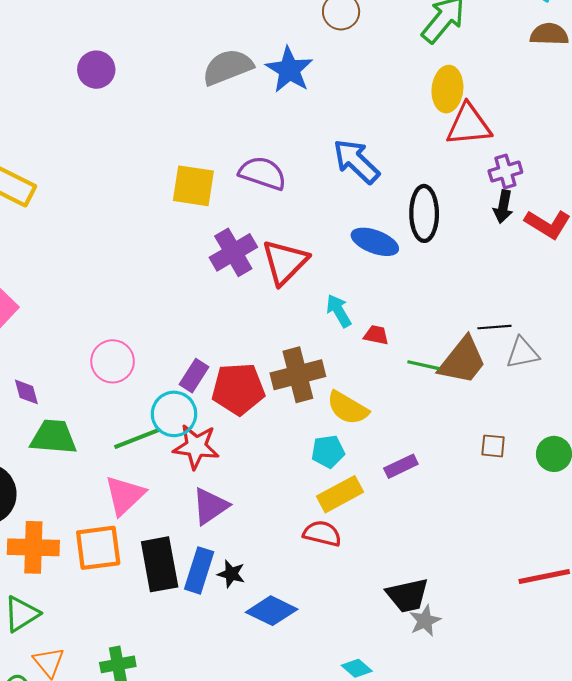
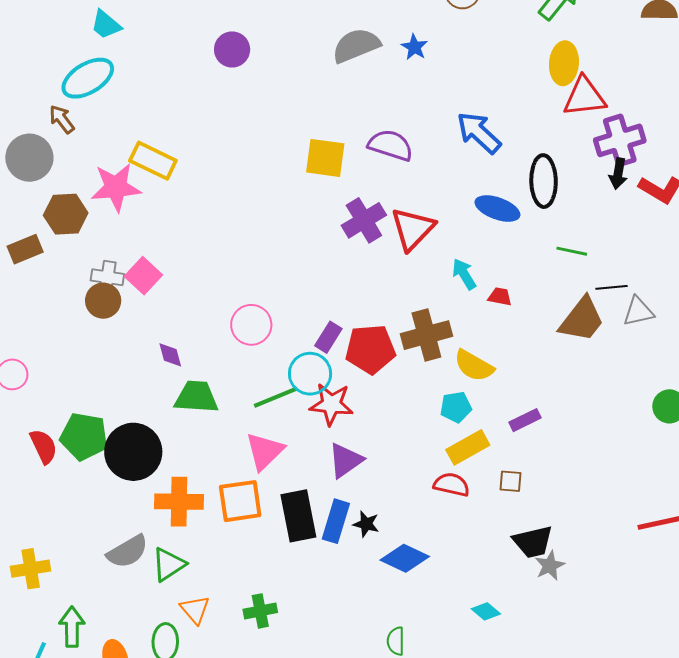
blue star: (289, 70) -> (414, 47), size x0.6
purple cross: (505, 172) -> (620, 140), size x1.6
green line: (424, 365) -> (572, 251), moved
brown square: (493, 446) -> (510, 481), moved

